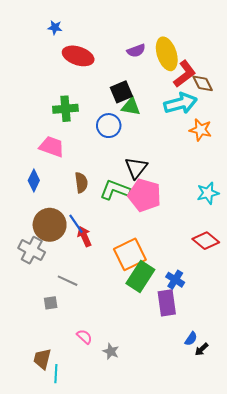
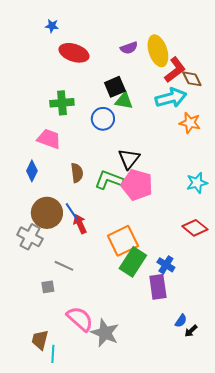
pink semicircle: (84, 337) -> (80, 319), size x1.8
gray star: (111, 351) -> (105, 333), size x1.8

